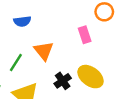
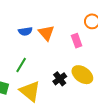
orange triangle: (44, 51) -> (46, 33), moved

